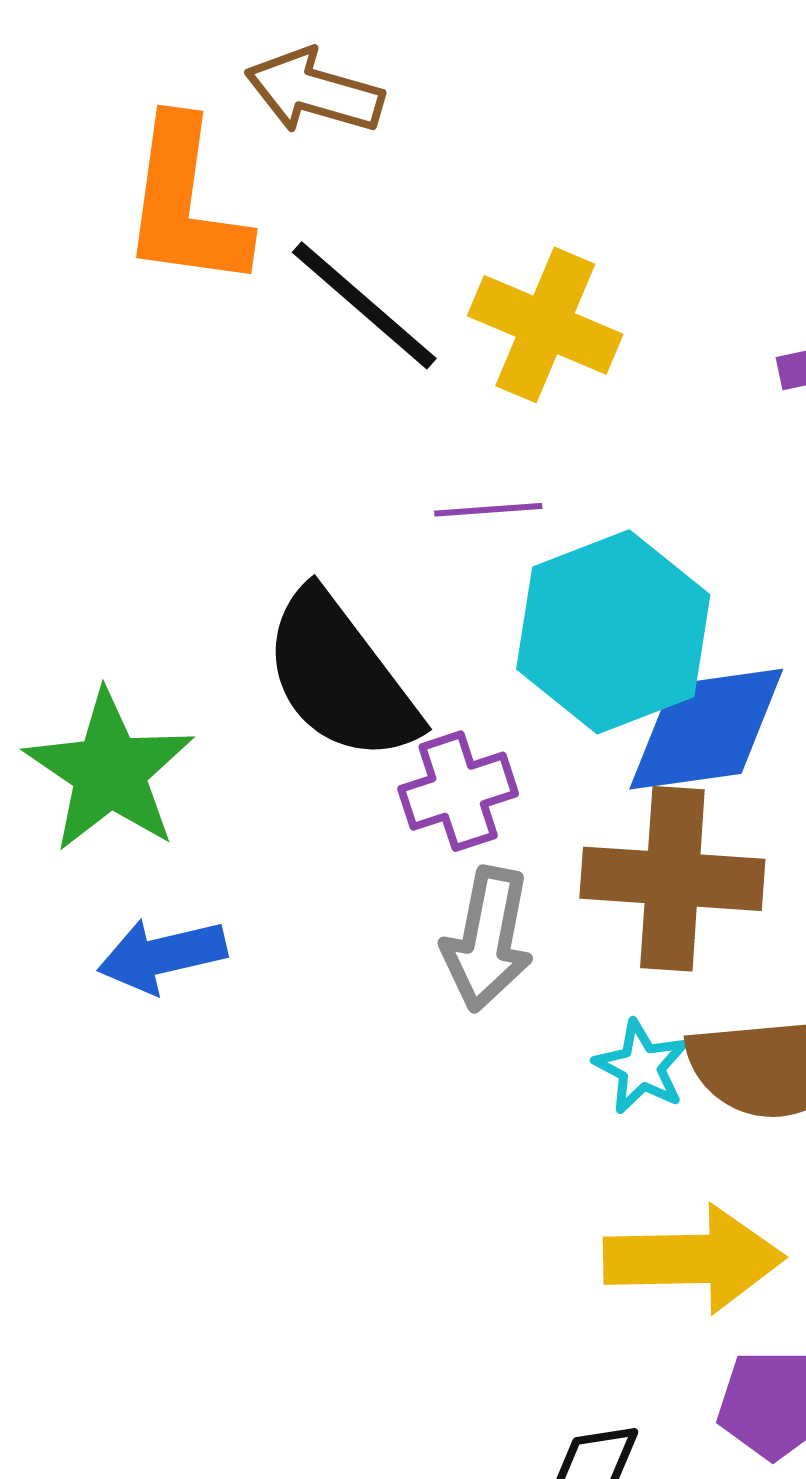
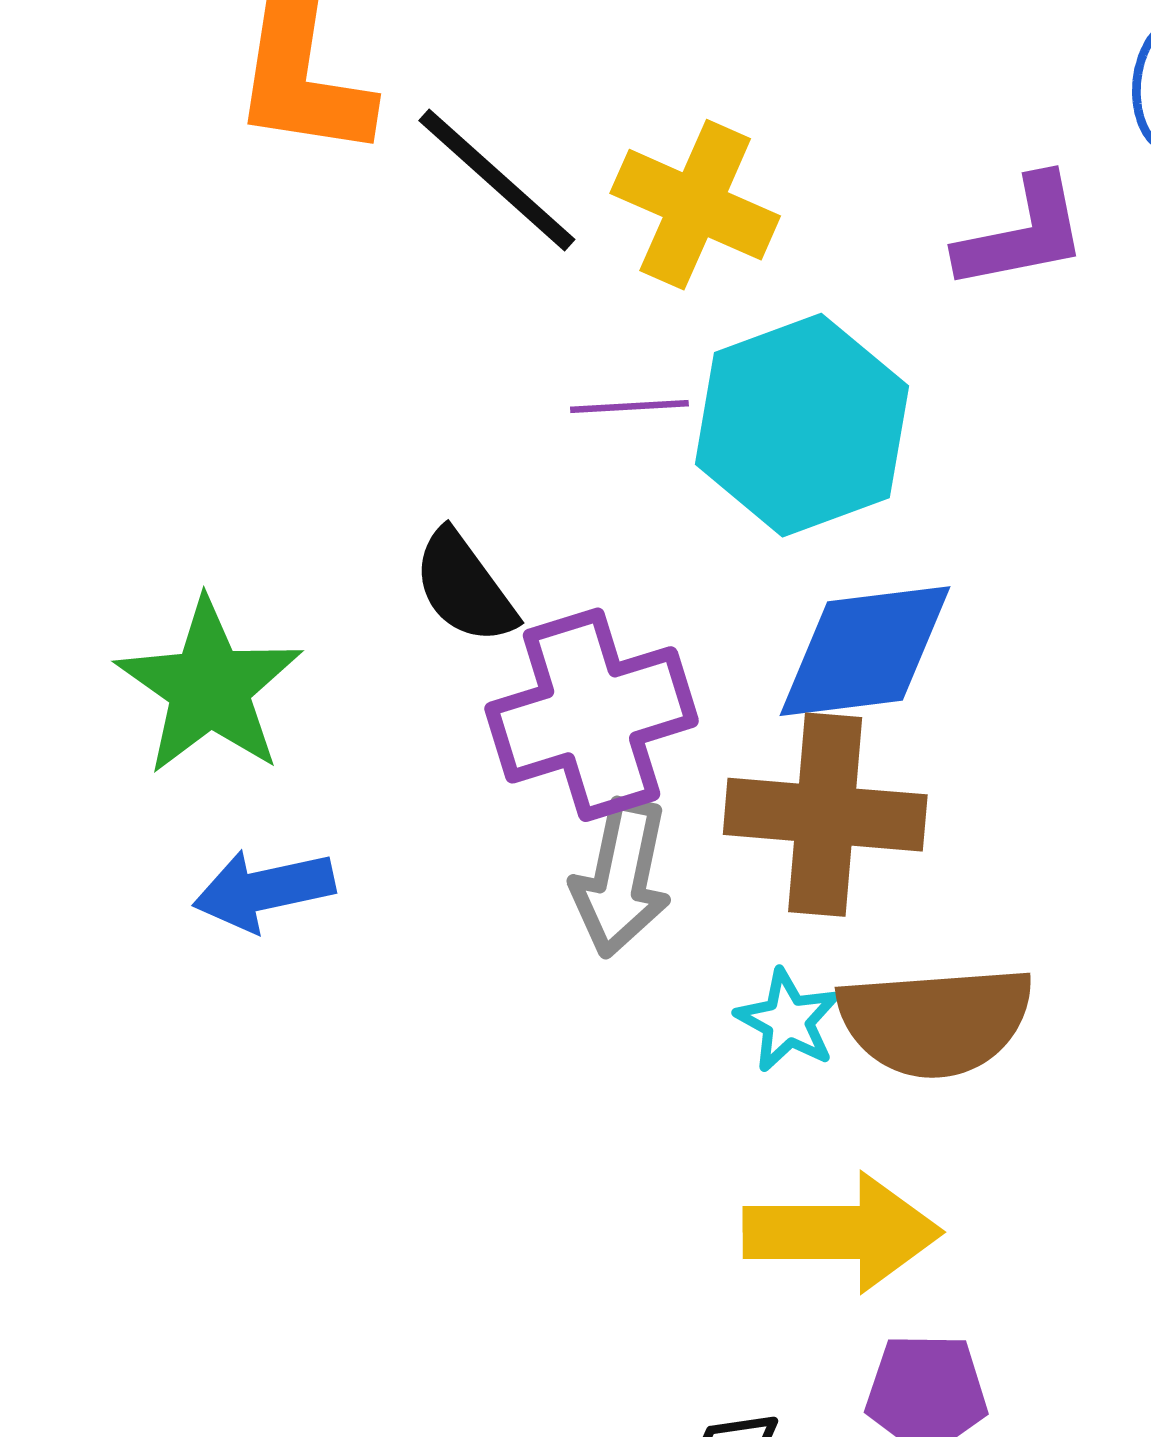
cyan hexagon: (613, 632) -> (802, 425), moved
black semicircle: (340, 677) -> (464, 587), size x0.6
purple cross: (458, 791) -> (592, 715), size x1.6

